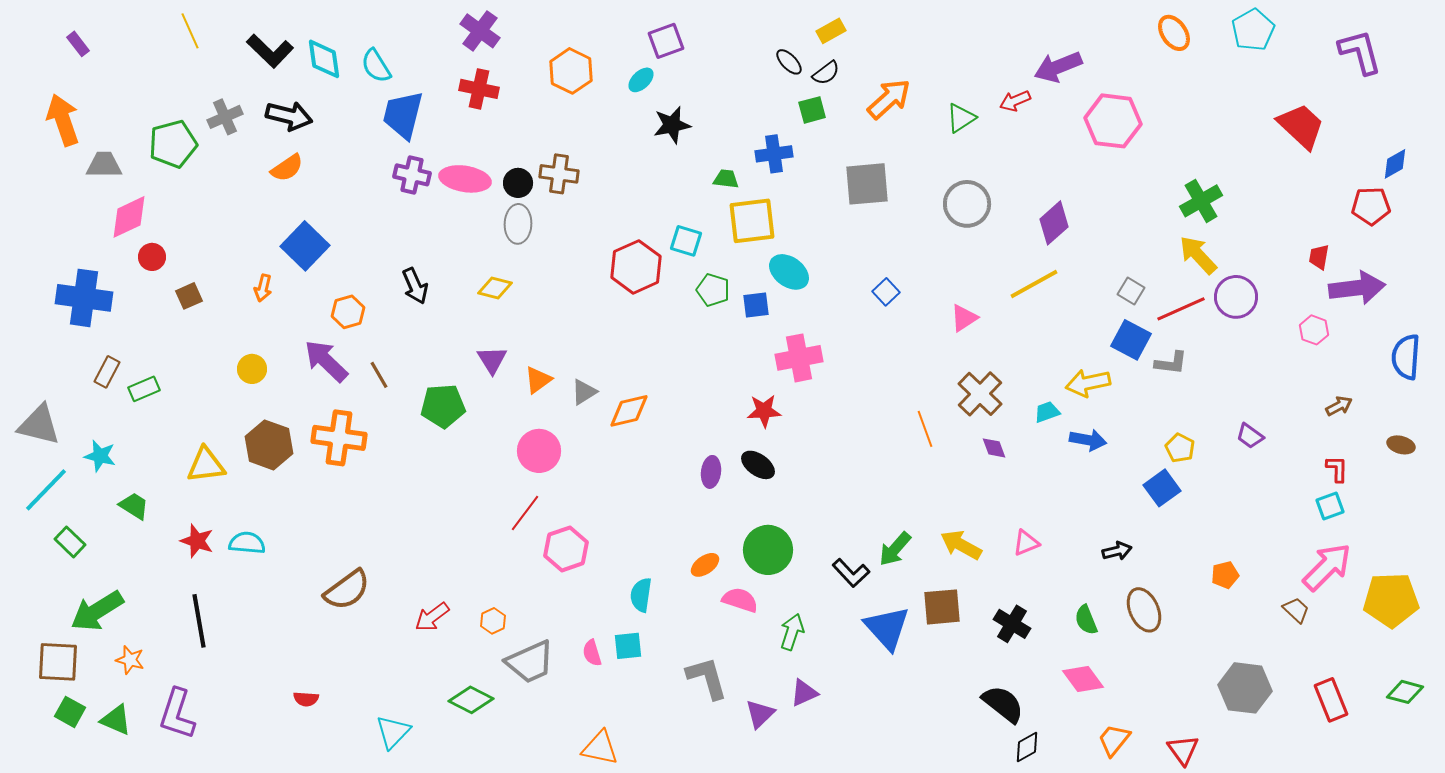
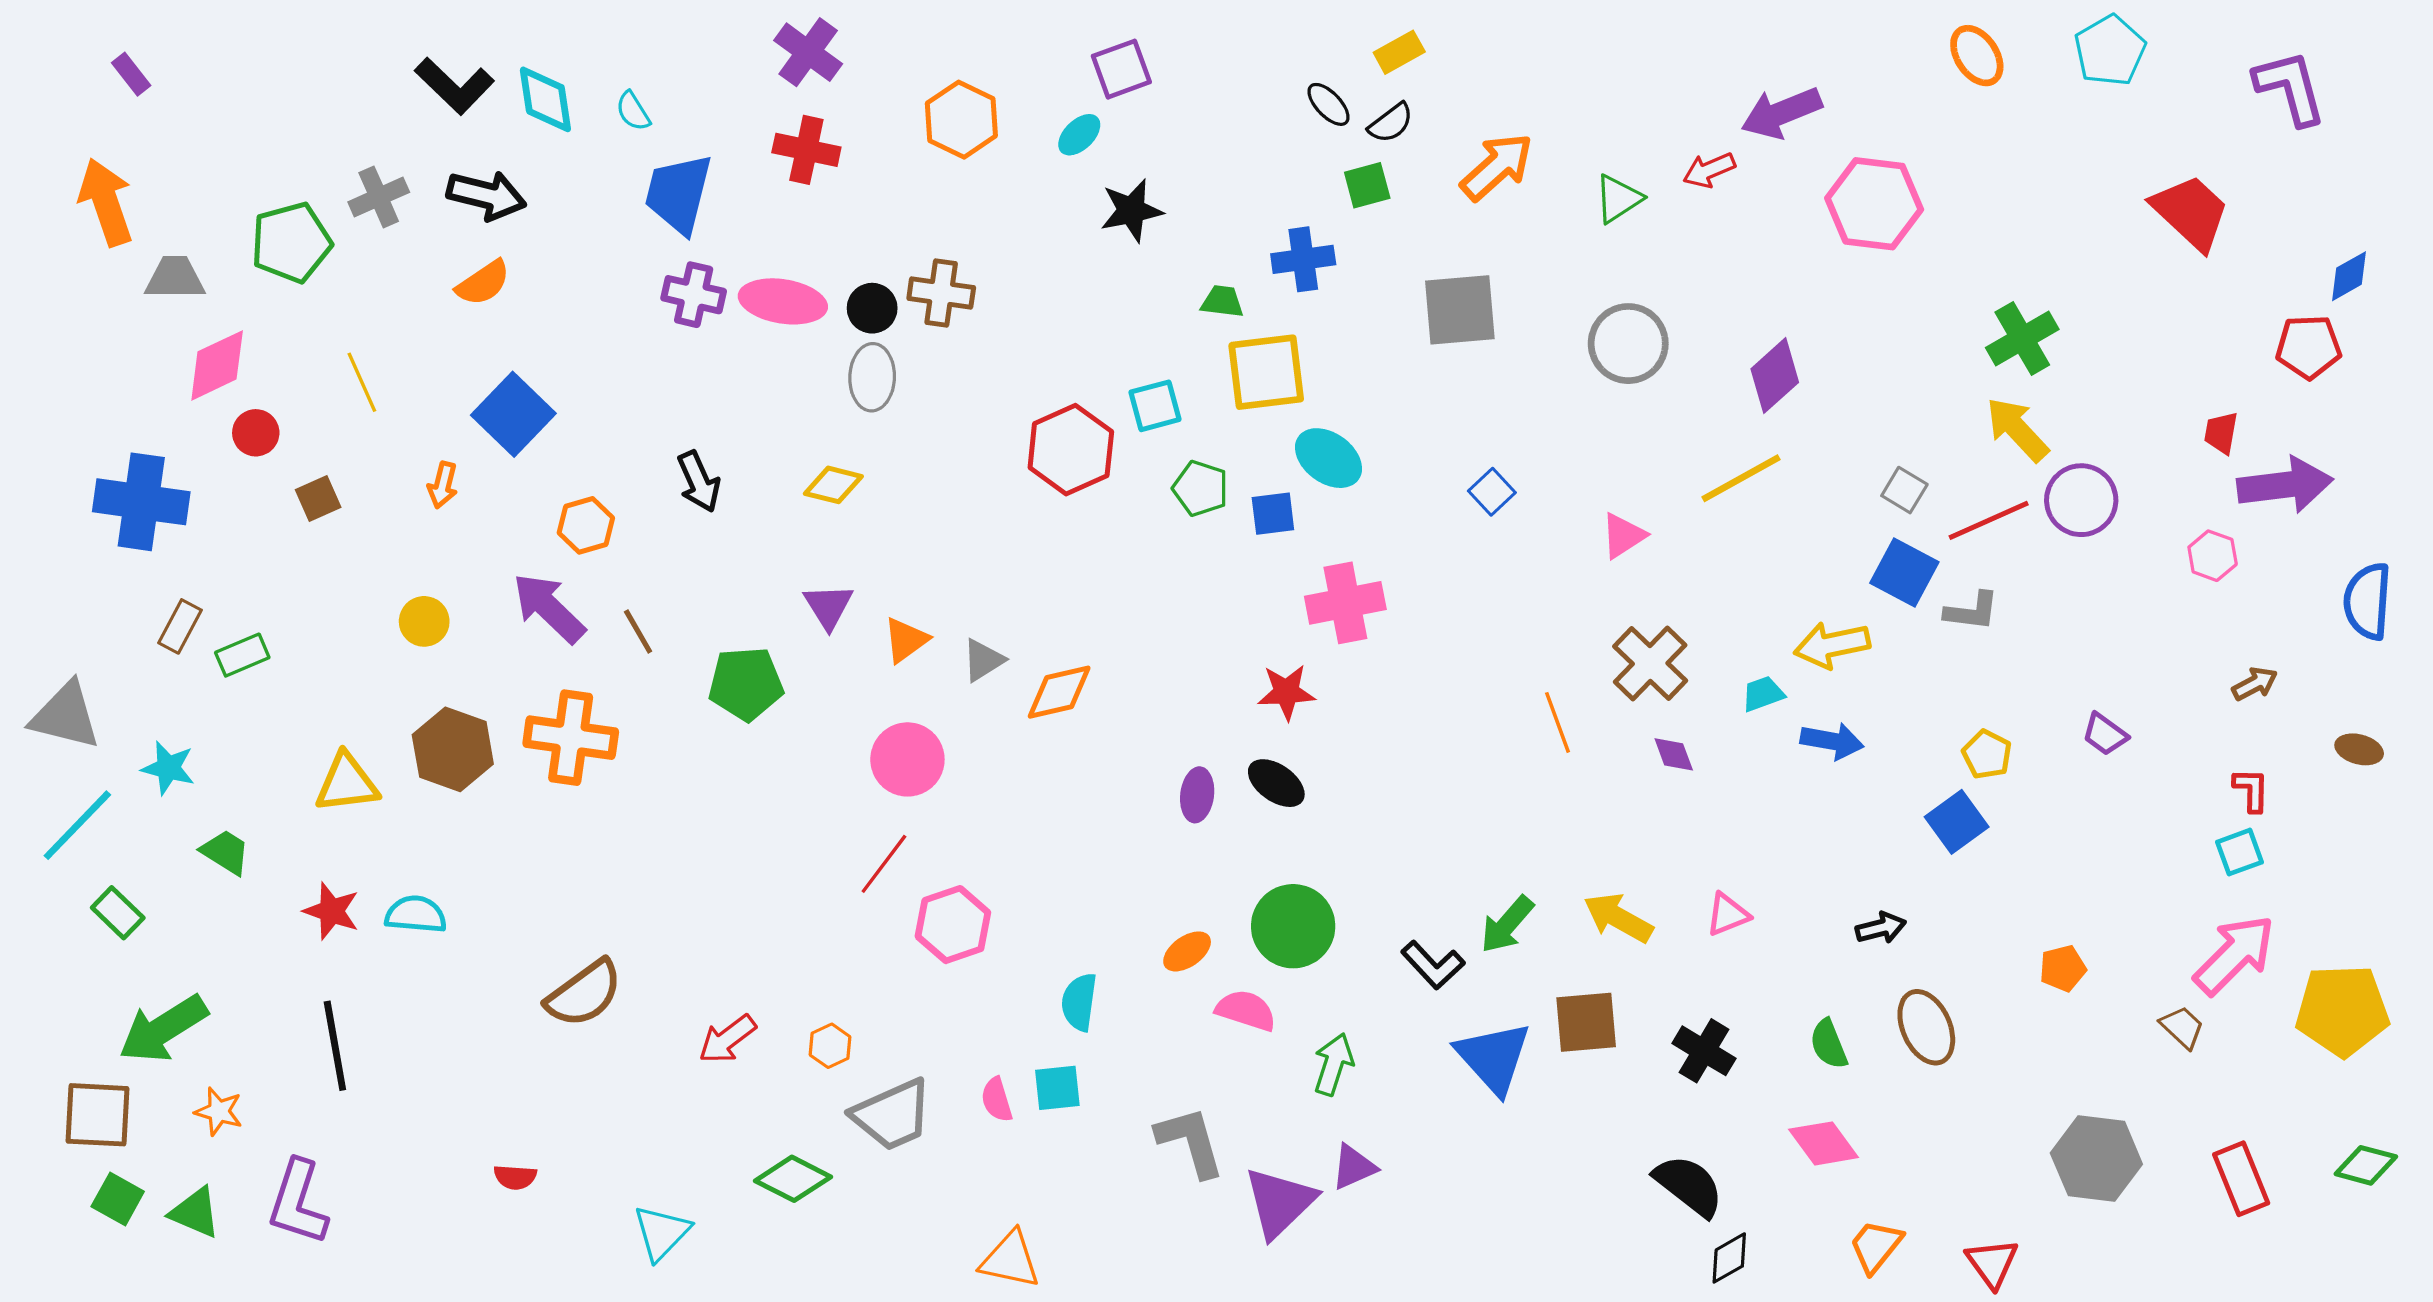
yellow line: (190, 31) -> (362, 382), moved
cyan semicircle: (376, 66) -> (633, 111), size x0.7
cyan square: (686, 241) -> (1155, 406), turned -32
purple triangle: (760, 714) -> (1280, 1202), size x1.5

